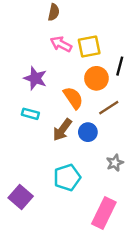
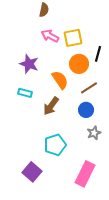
blue circle: (88, 132) -> (86, 110), moved
purple square: (21, 197) -> (32, 172), moved

